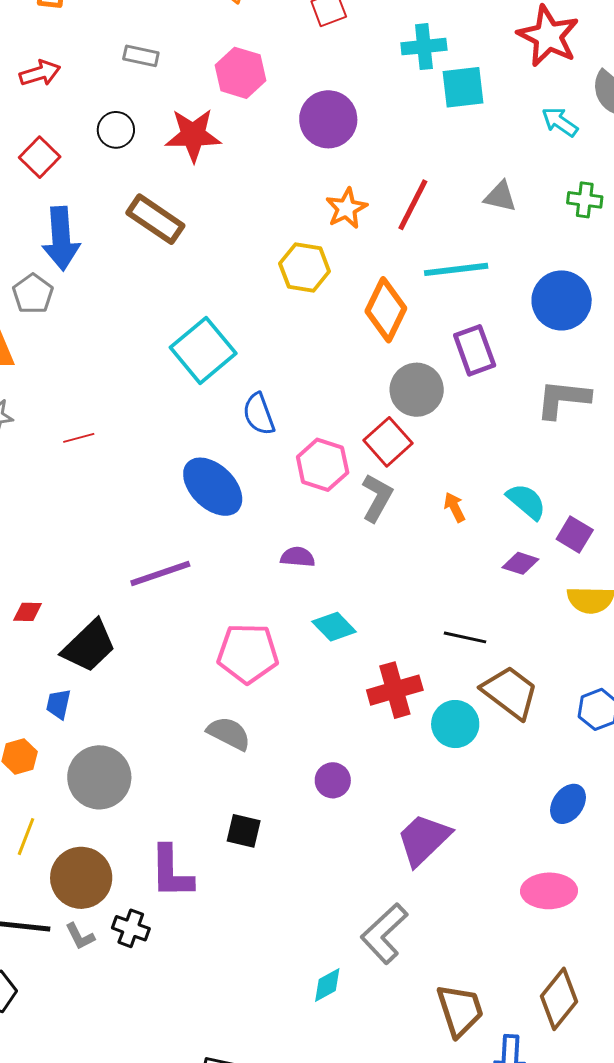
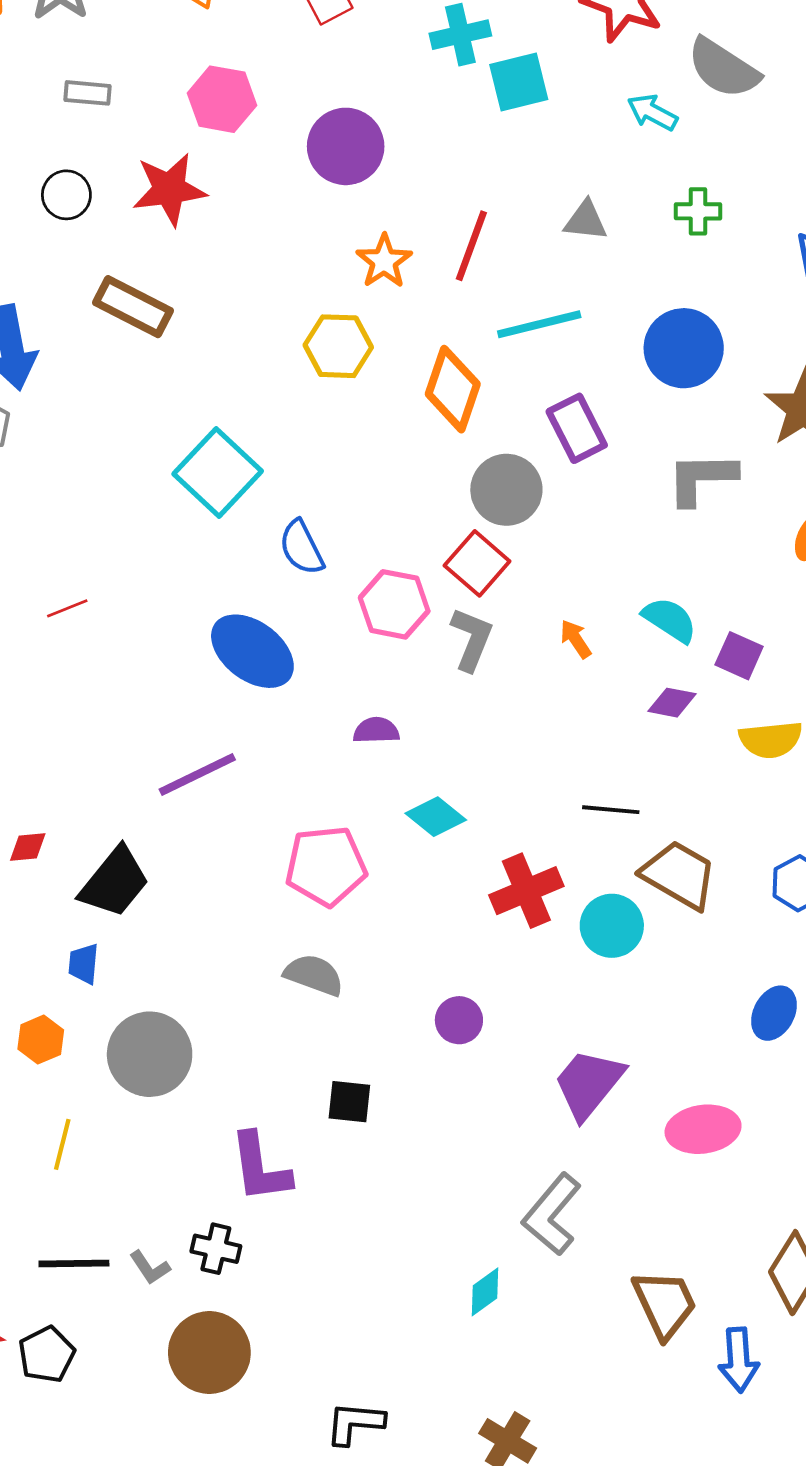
brown circle: (81, 878) -> (209, 1353), moved
pink ellipse: (549, 891) -> (703, 1129), moved

